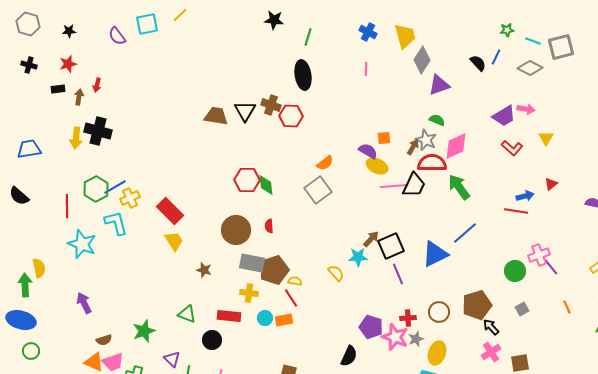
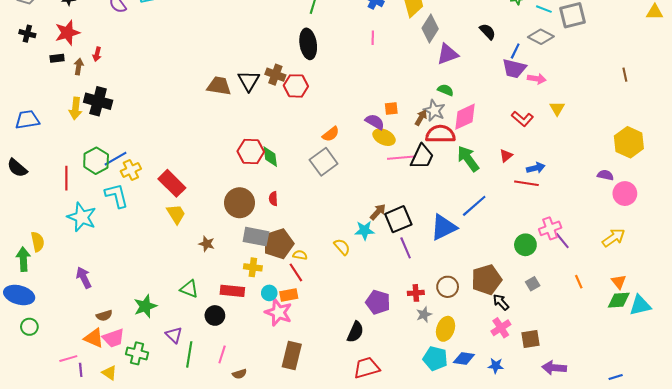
blue line: (496, 57) -> (515, 51), moved
red star: (68, 64) -> (67, 33), size x1.4
purple trapezoid: (504, 116) -> (514, 68), moved, turned 45
red triangle: (551, 184) -> (506, 156), moved
pink star: (395, 337) -> (278, 312), moved

